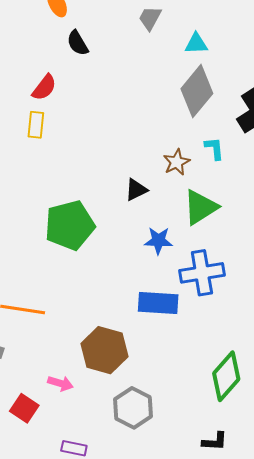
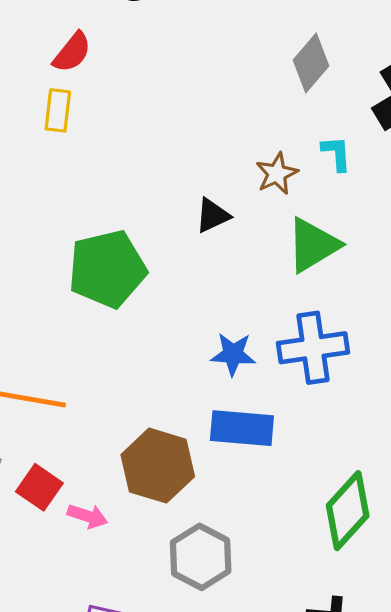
gray diamond: (197, 91) -> (311, 63), size x0.7
blue star: (158, 241) -> (233, 354), moved
blue rectangle: (158, 303) -> (242, 428), moved
red square: (24, 408) -> (39, 487), moved

